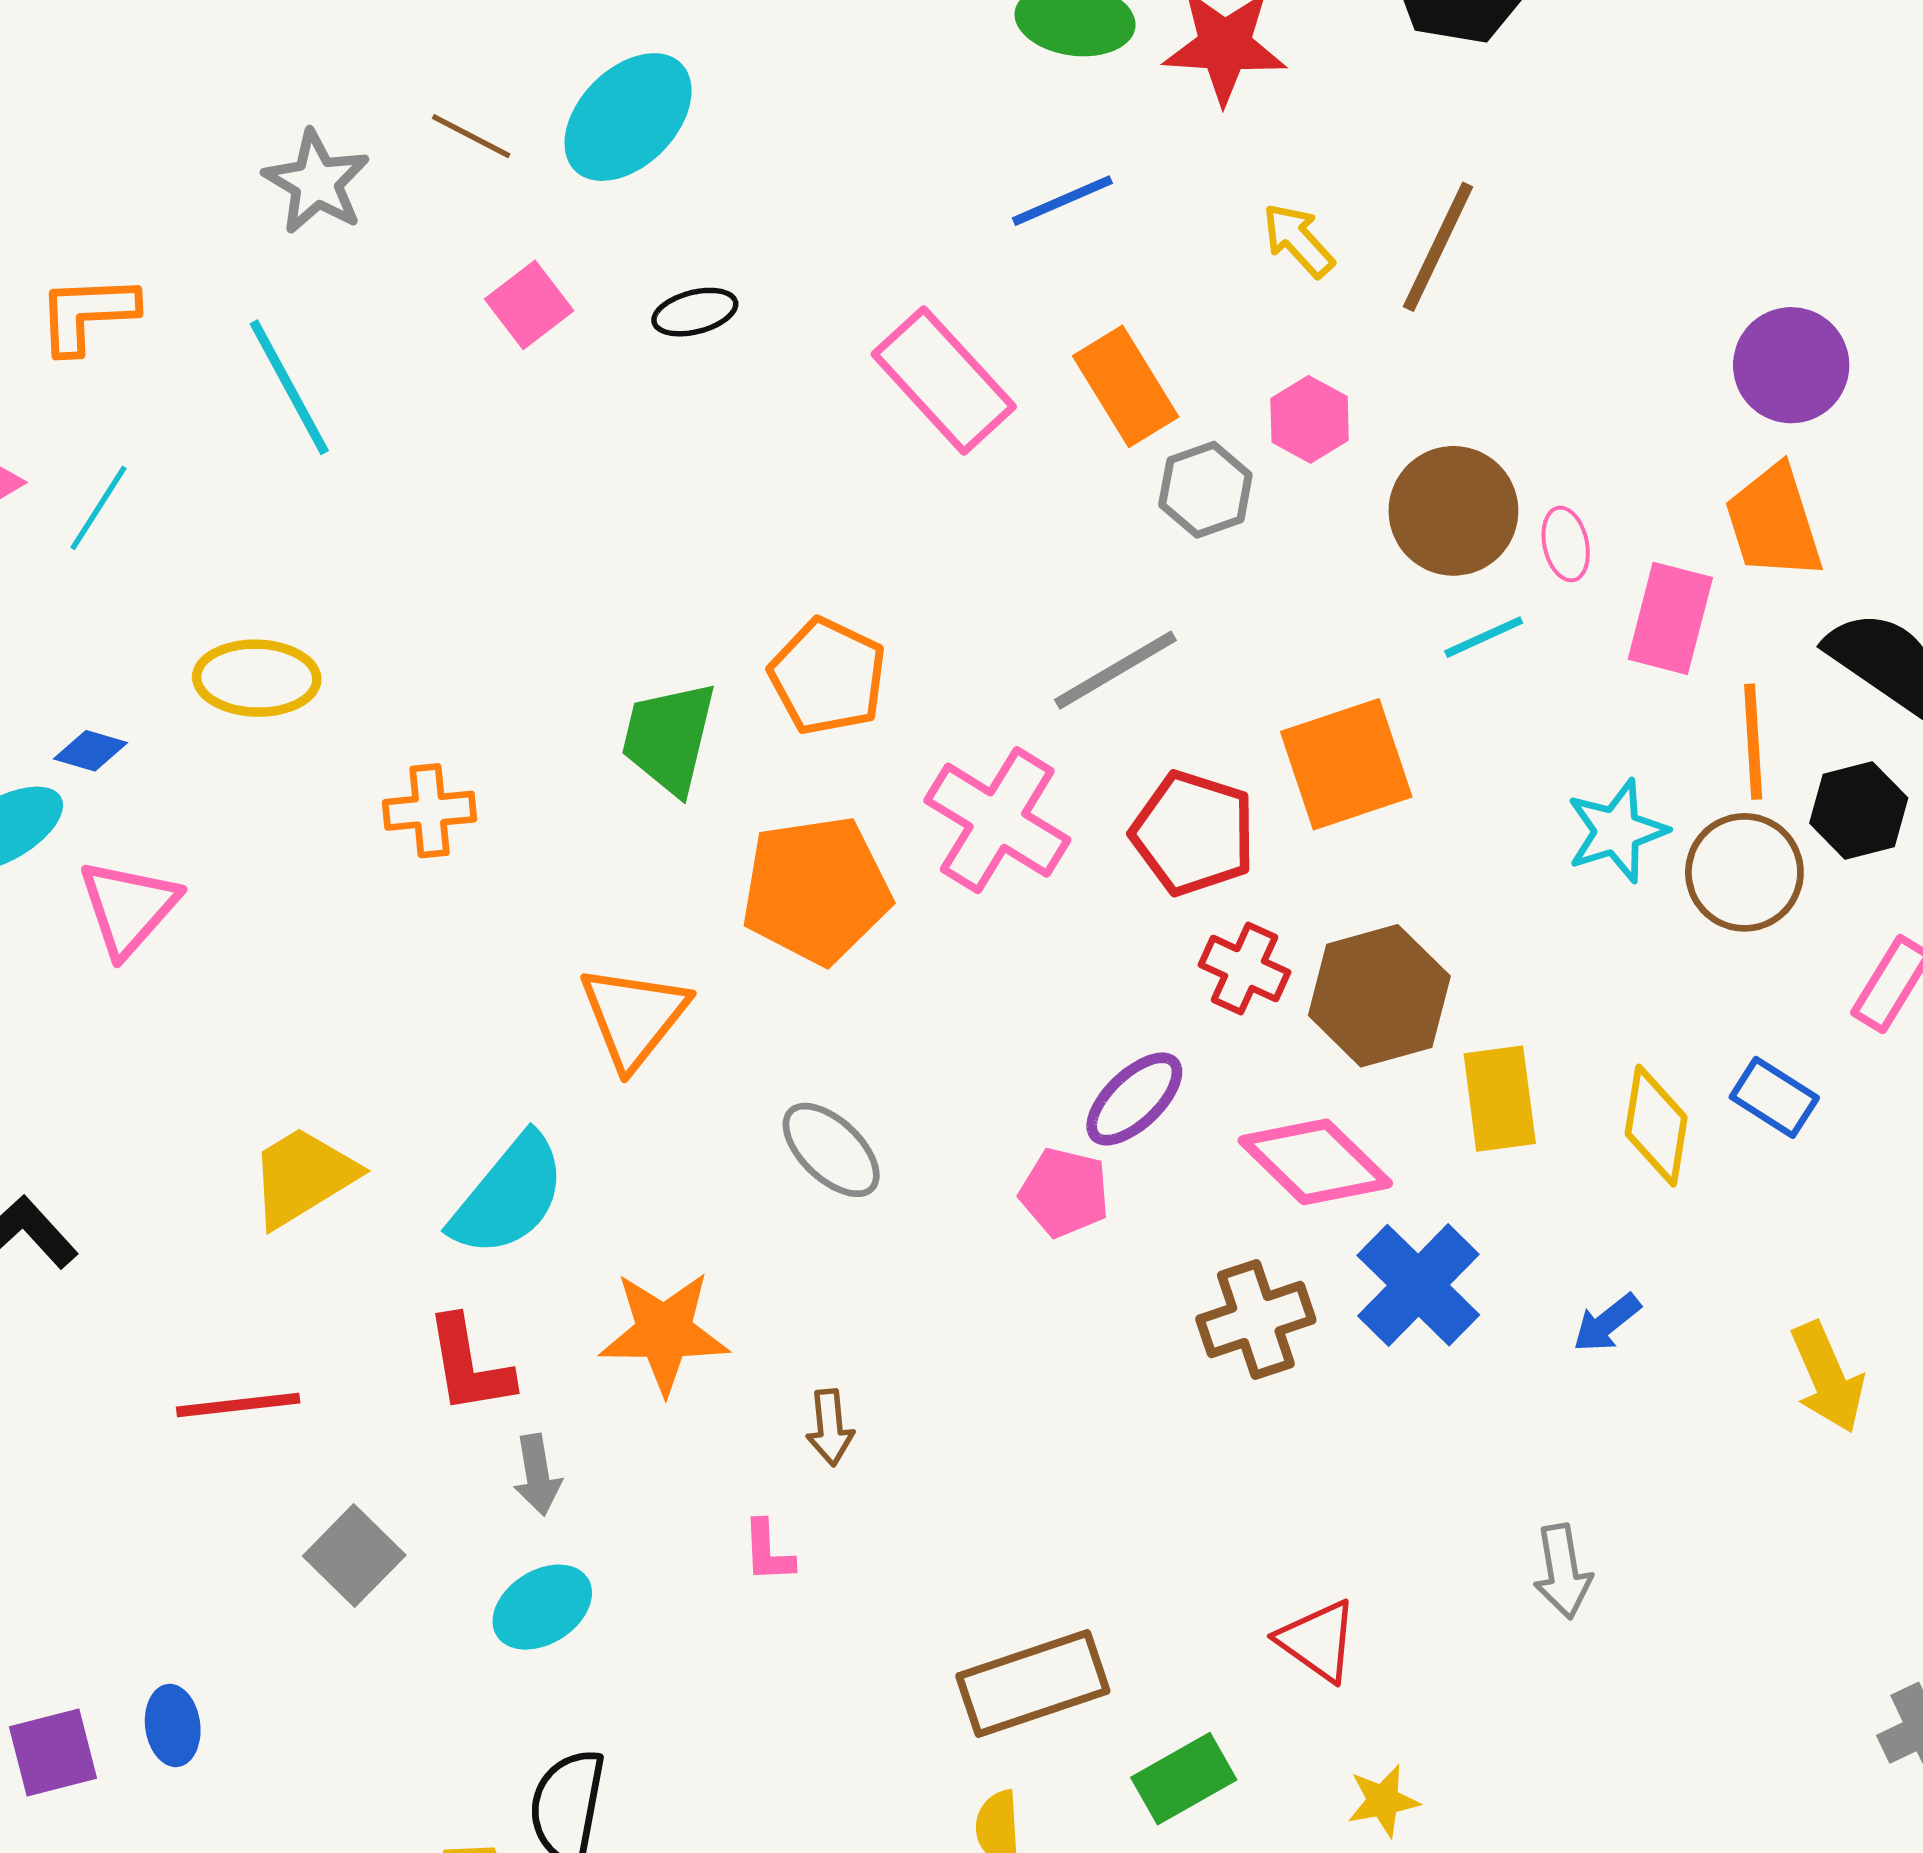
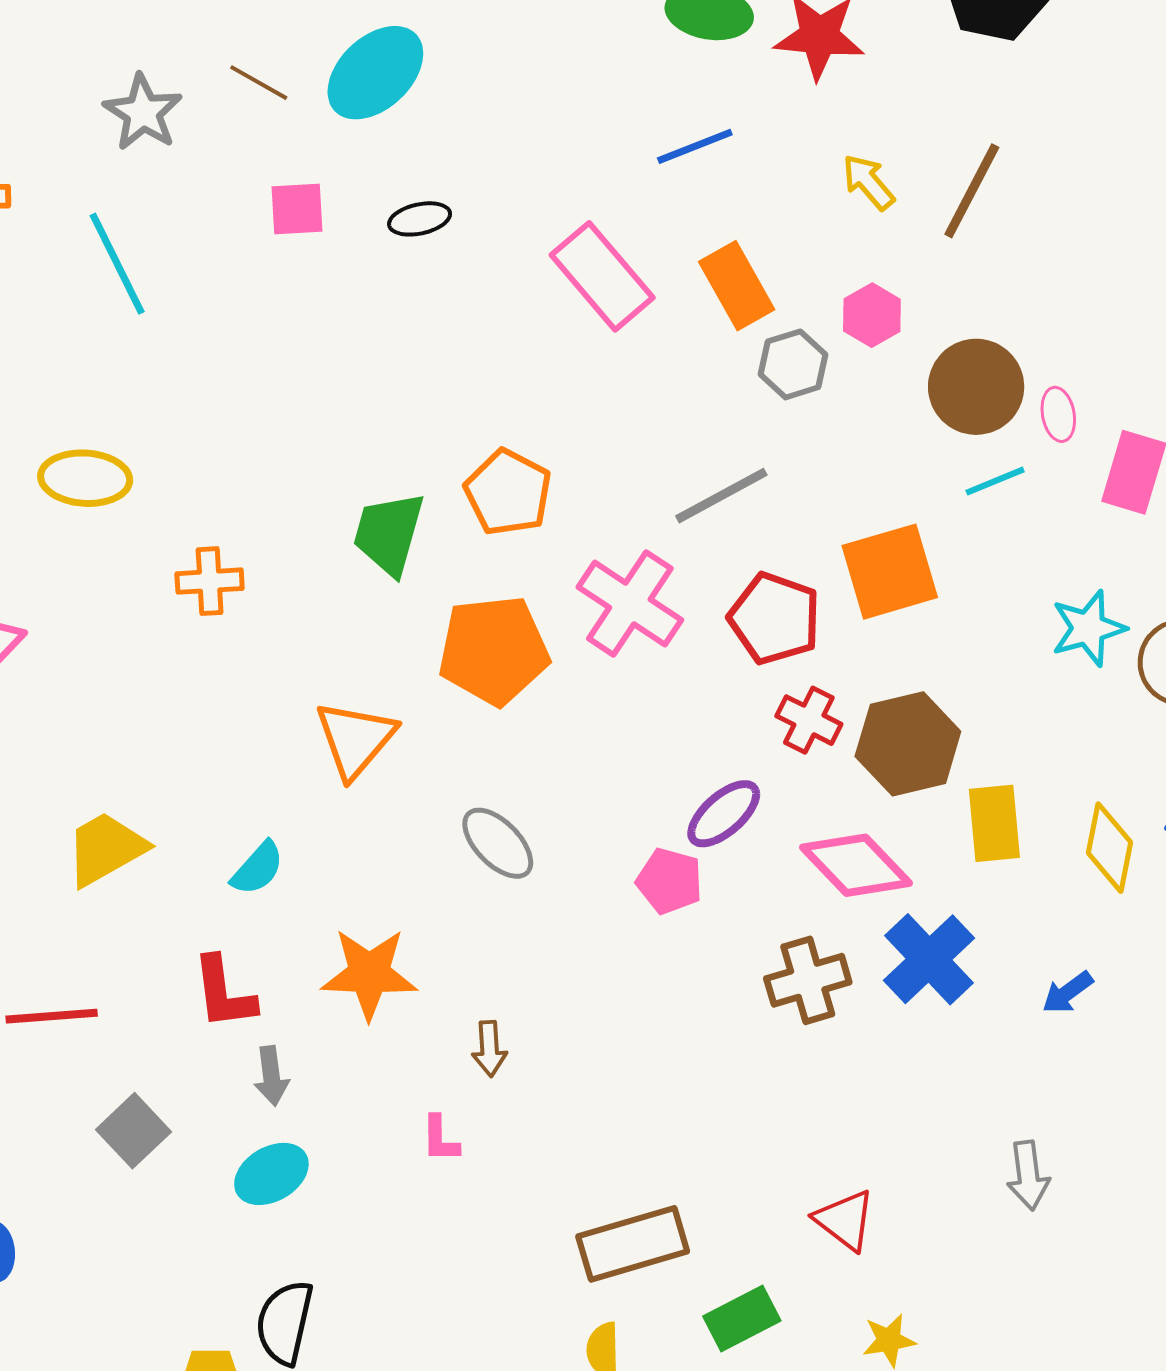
pink square: (529, 305) -> (297, 209), turned 32
cyan semicircle: (509, 1196) -> (258, 868), size x0.6

